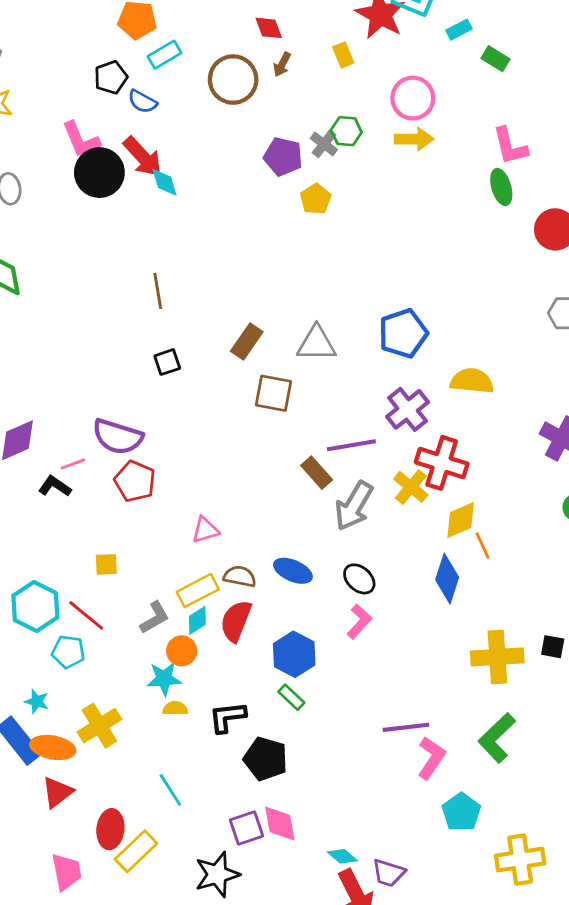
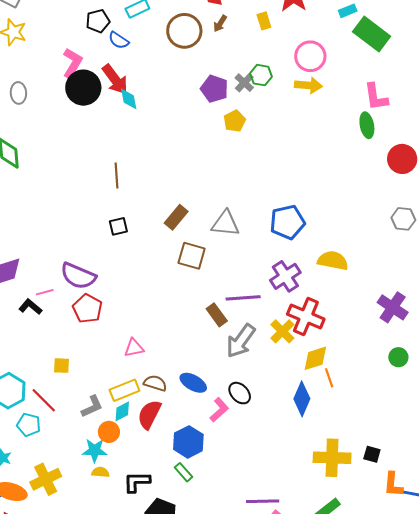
green rectangle: (496, 59) -> (372, 34), size x1.8
pink L-shape: (81, 140) -> (72, 63), turned -132
pink L-shape: (359, 621) -> (219, 410), moved

